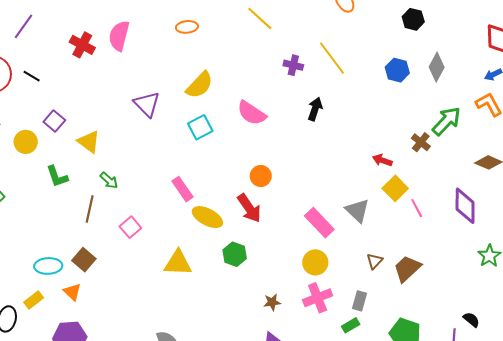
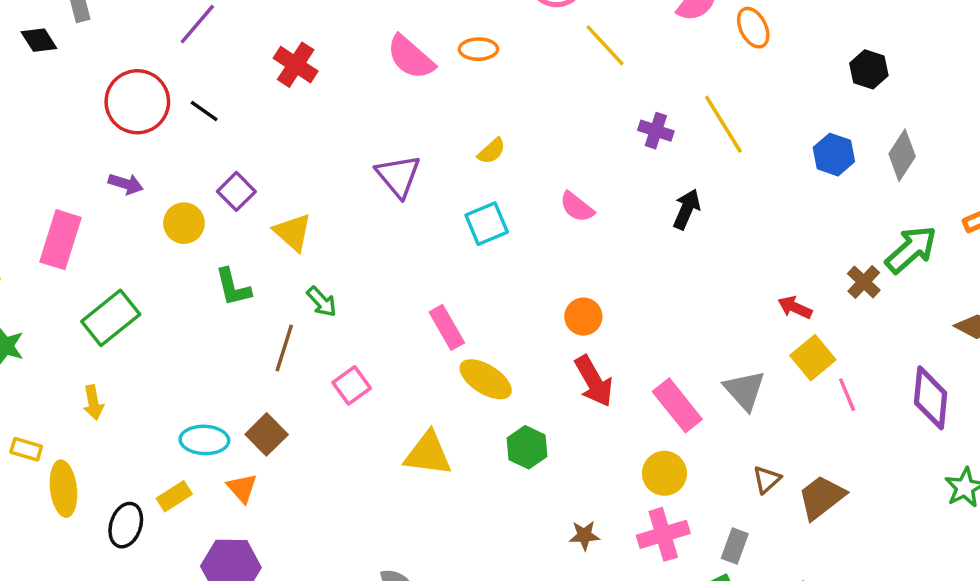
pink semicircle: (119, 36) -> (411, 57), moved, turned -68
yellow semicircle: (200, 85) -> (491, 151), size x0.6
pink semicircle: (252, 113) -> (577, 207), size x0.7
red arrow: (249, 208) -> (594, 381), moved

